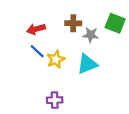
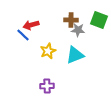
brown cross: (73, 23) -> (71, 20), moved
blue line: (37, 51) -> (23, 35), moved

